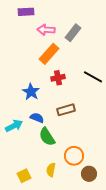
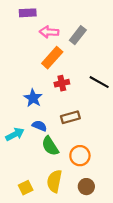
orange circle: (74, 156) -> (80, 156), moved
yellow semicircle: (51, 170) -> (54, 181), size x1.5
brown circle: (89, 174) -> (86, 187), moved

